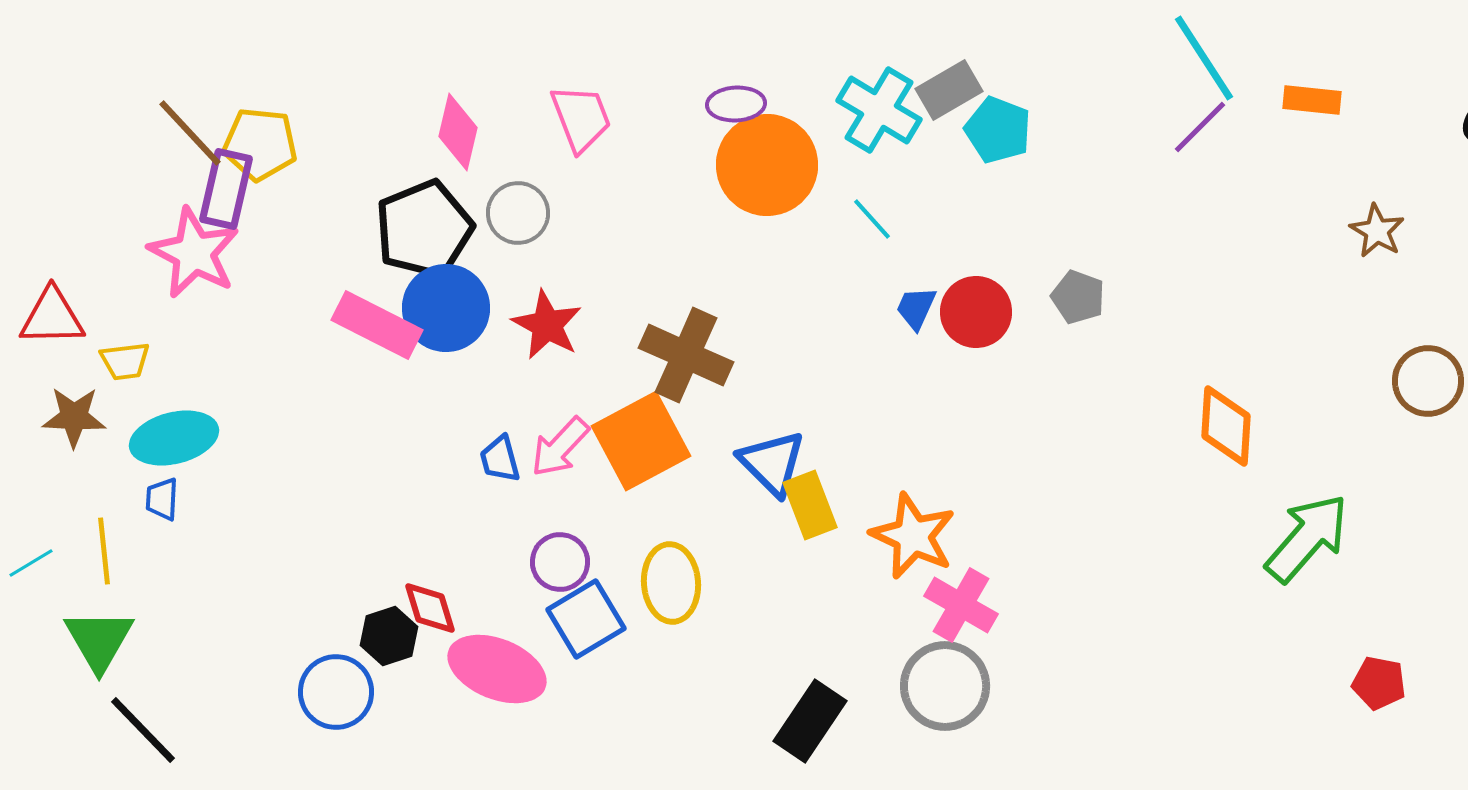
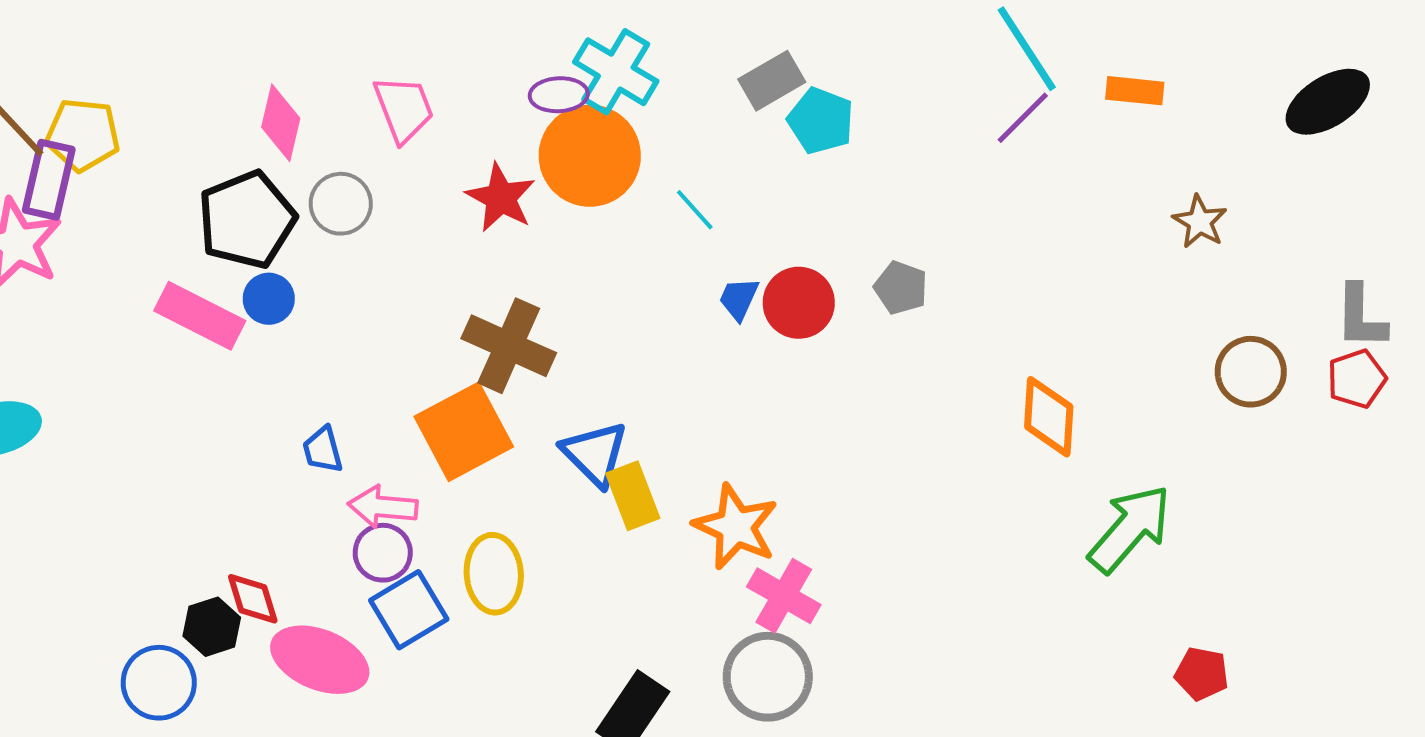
cyan cross: (879, 110) -> (616, 72), moved
blue circle: (446, 308) -> (269, 299), size x0.6
red star: (547, 325) -> (501, 198), moved
pink arrow: (560, 447) -> (383, 507), moved, turned 52

